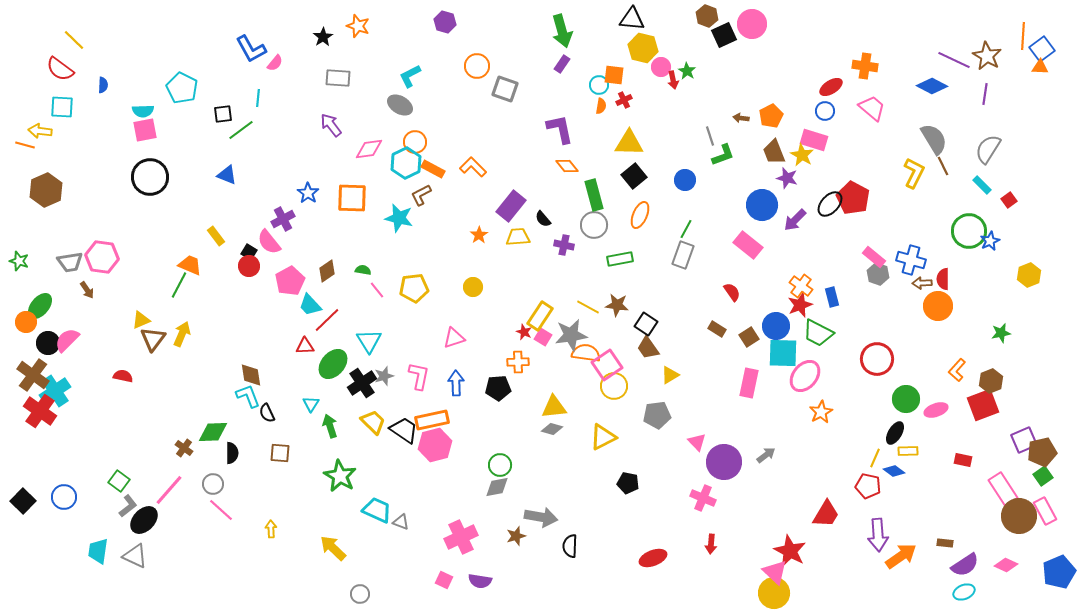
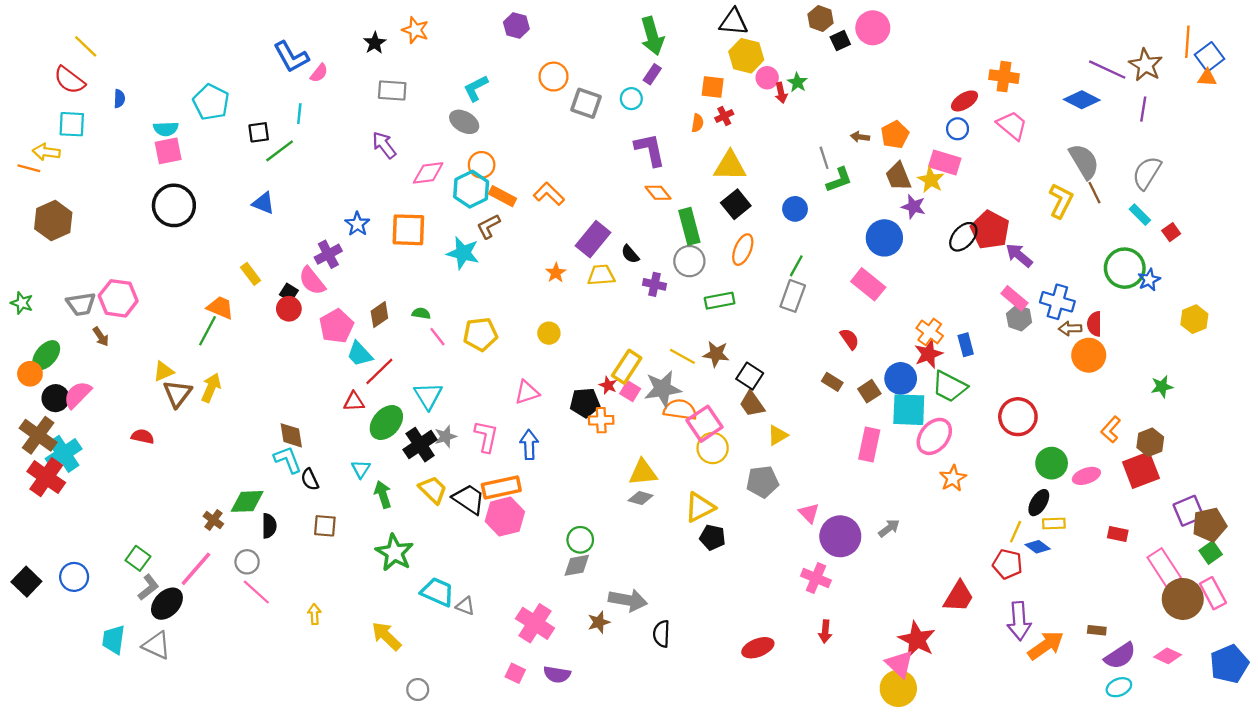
black square: (724, 35) -> (840, 41), size x0.7
cyan circle: (599, 85) -> (631, 99), moved
purple arrow: (795, 220) -> (1019, 255), moved, turned 85
black pentagon: (498, 388) -> (585, 403), moved
black pentagon: (628, 483) -> (713, 537), moved
pink cross: (461, 537) -> (535, 623), turned -32

